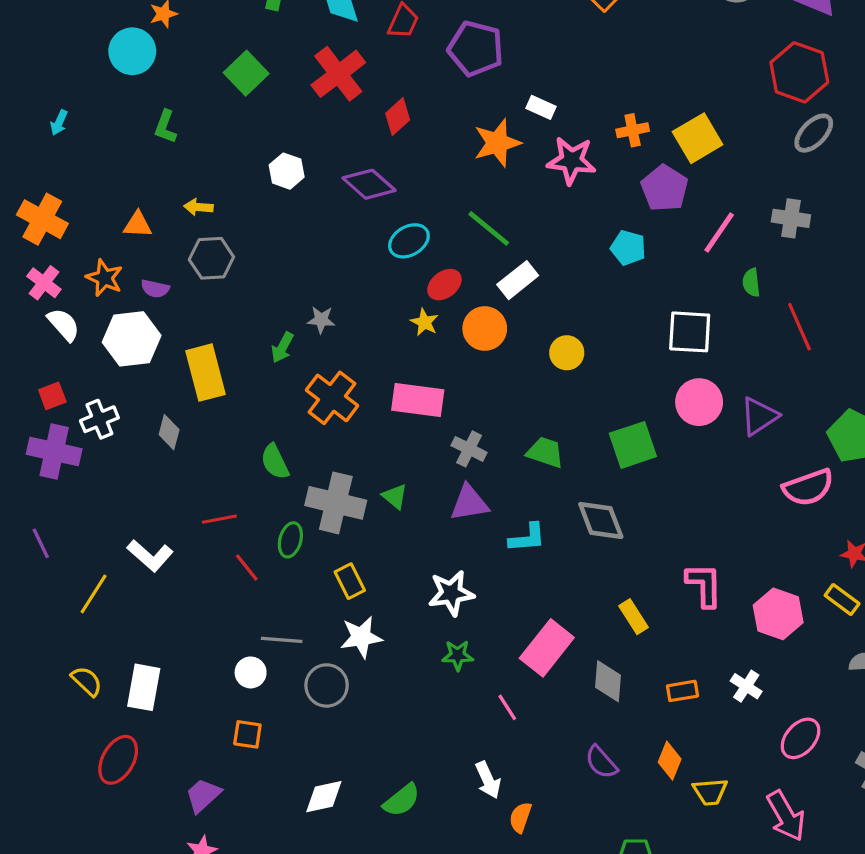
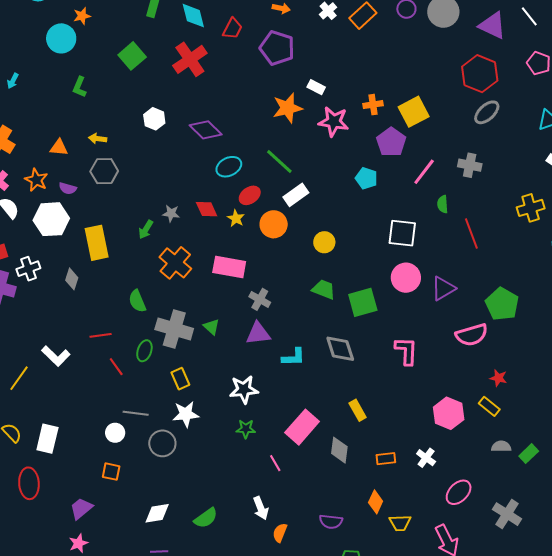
red diamond: (398, 117) -> (207, 209), moved, turned -75
green trapezoid: (545, 452) -> (324, 289), moved
pink L-shape: (704, 585) -> (406, 351), moved
red ellipse: (118, 760) -> (29, 483), turned -36
purple semicircle: (601, 762) -> (331, 522), moved, turned -45

